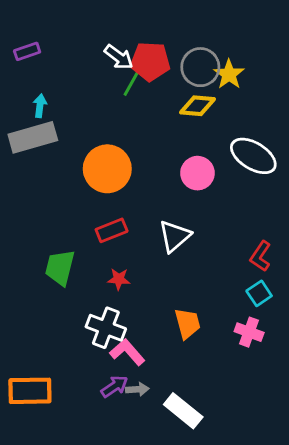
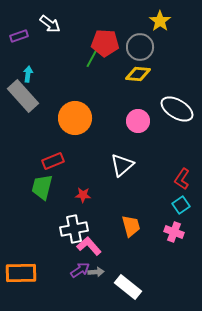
white arrow: (119, 57) -> (50, 24), moved
yellow star: (229, 74) -> (160, 21), moved
gray rectangle: (33, 137) -> (23, 96), turned 64
red rectangle: (112, 230) -> (53, 161), moved
white cross: (106, 328) -> (74, 229), turned -32

